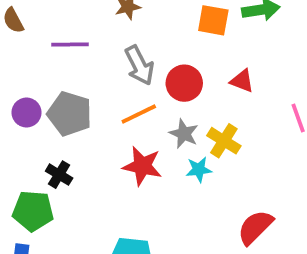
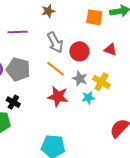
orange line: (139, 114) -> (55, 69), turned 66

